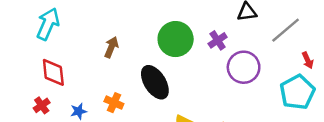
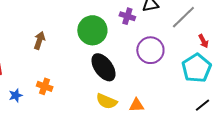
purple cross: (218, 40) -> (127, 16), moved, turned -35
black ellipse: (155, 82) -> (103, 67), moved

